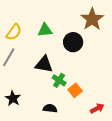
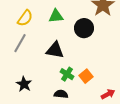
green cross: (59, 80) -> (67, 74), moved

